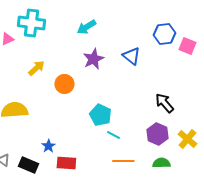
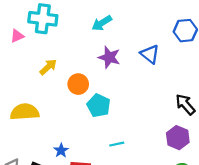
purple star: (93, 59) -> (109, 57), turned -30
cyan pentagon: (100, 115) -> (99, 105), moved
cyan line: (113, 135) -> (117, 144), moved, turned -40

